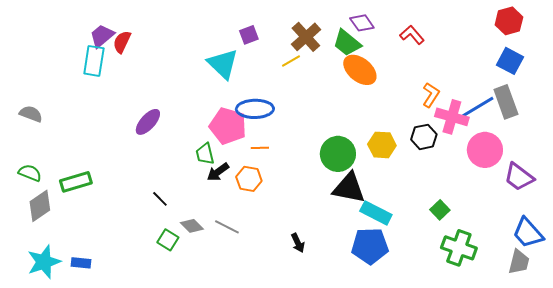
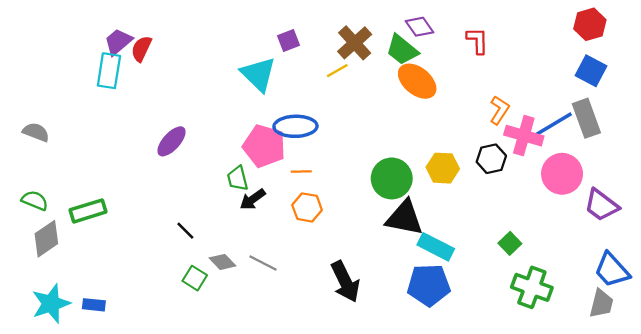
red L-shape: (412, 35) -> (477, 41), turned 40
orange hexagon: (249, 179) -> (307, 207), moved
black arrow: (298, 243) -> (345, 282), size x1.8

